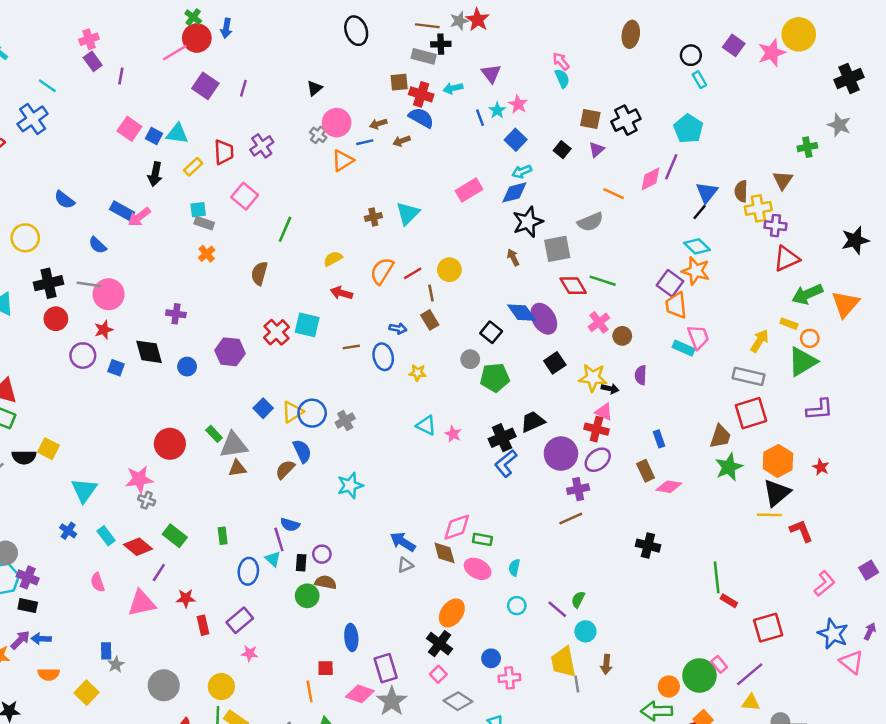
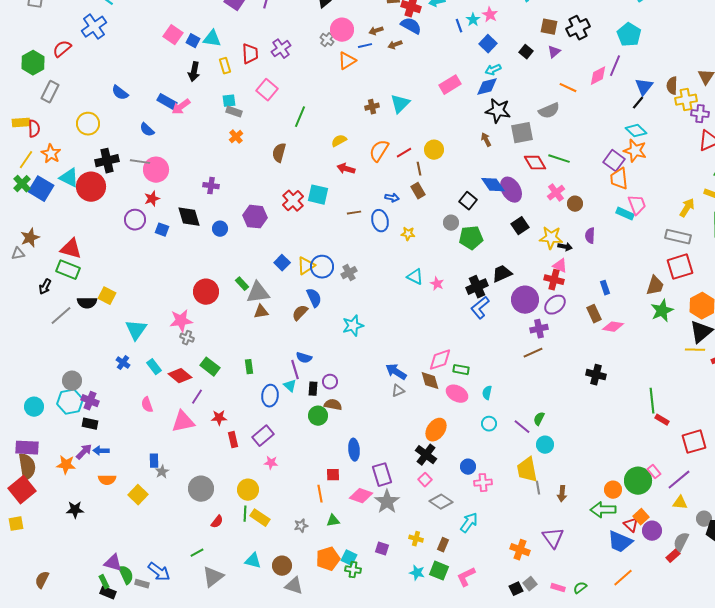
yellow rectangle: (193, 167) -> (225, 66), turned -63
black star: (528, 222) -> (498, 111), turned 30
red circle: (56, 319) -> (91, 187), moved, size x1.5
brown arrow: (606, 664) -> (562, 494), moved

